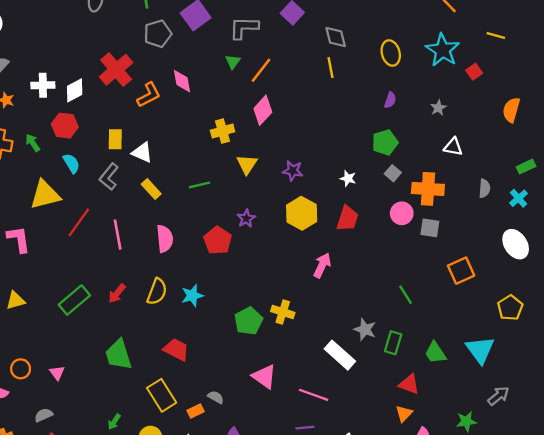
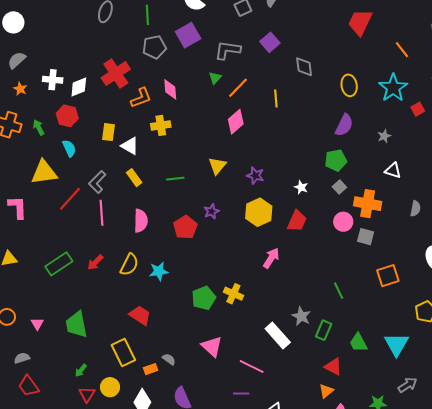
yellow line: (330, 68) -> (276, 98), moved
purple semicircle: (390, 100) -> (344, 125), size x1.6
yellow cross: (223, 131) -> (161, 125), moved
gray L-shape: (109, 177) -> (97, 182), moved
green trapezoid: (119, 355) -> (76, 325), moved

